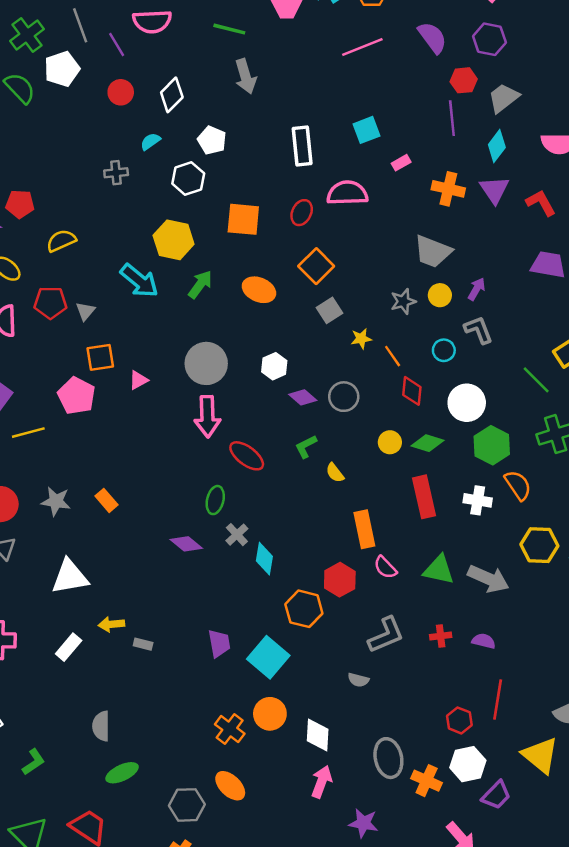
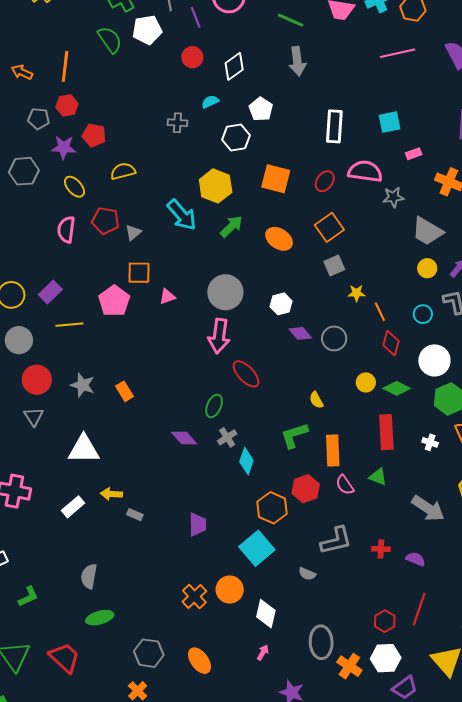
gray star: (403, 301) -> (393, 197), moved
green L-shape: (306, 447) -> (294, 435), moved, size x1.4
white cross: (478, 500) -> (430, 442), size x0.7
green triangle: (439, 570) -> (378, 477), moved, size x0.7
cyan square: (268, 657) -> (257, 548), moved
pink arrow: (322, 782) -> (263, 653), size x0.6
orange ellipse: (230, 786) -> (199, 661), moved

